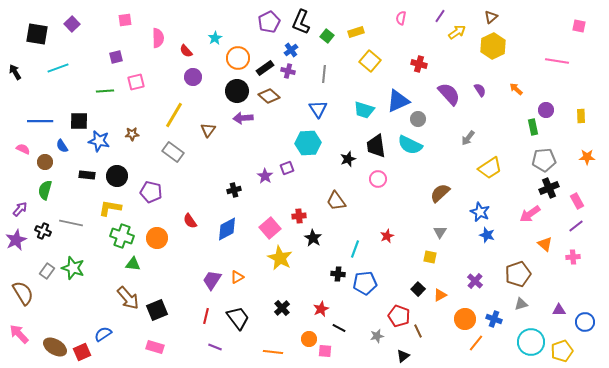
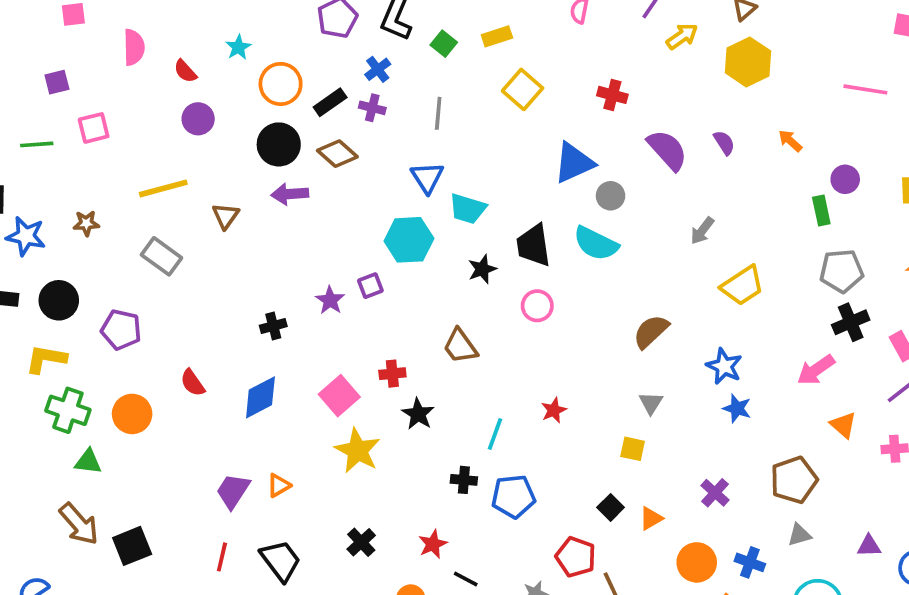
cyan trapezoid: (364, 110) -> (468, 209), moved
yellow line: (174, 115) -> (163, 188), turned 44

